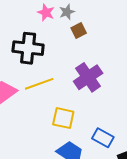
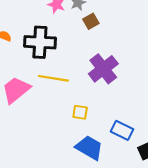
yellow line: (39, 84) -> (53, 78), turned 32
yellow square: (63, 118) -> (80, 112), size x0.7

